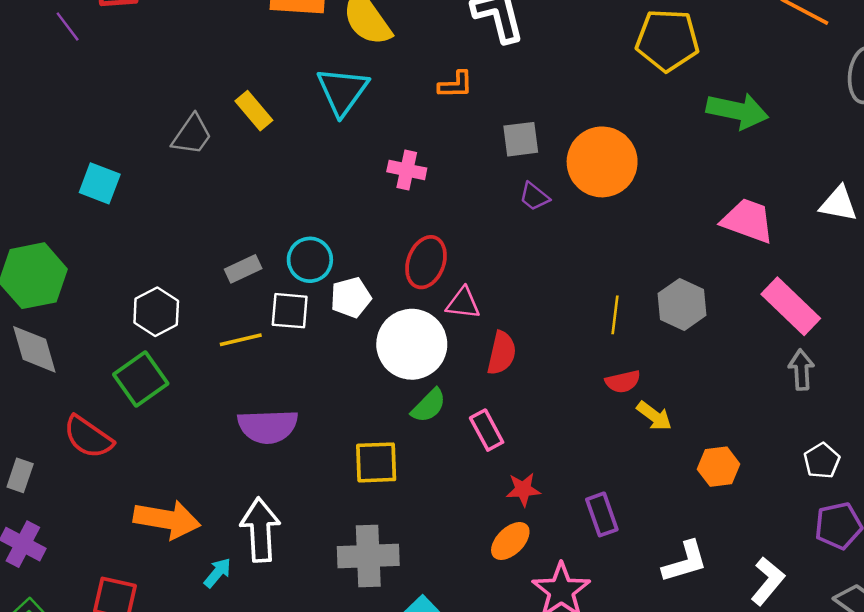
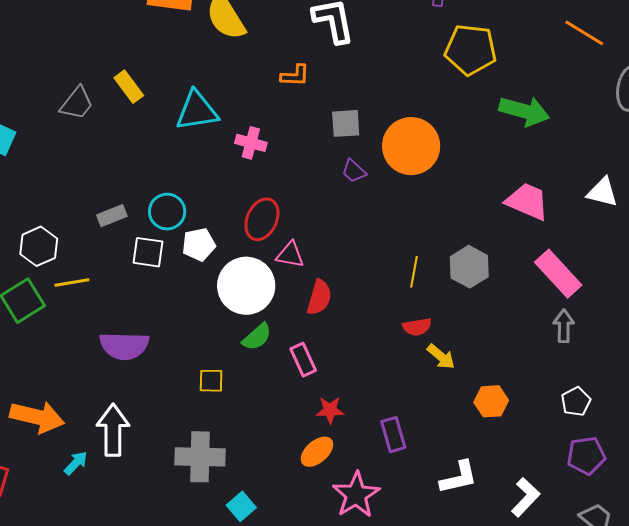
cyan triangle: (342, 91) -> (197, 111), moved, turned 42
yellow line: (241, 340) -> (72, 283), moved
yellow square: (376, 462) -> (211, 381), size x0.7

